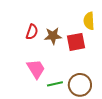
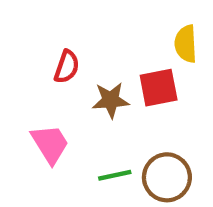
brown star: (53, 36) -> (111, 100), moved
pink trapezoid: (36, 69) -> (50, 144), moved

